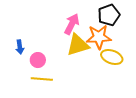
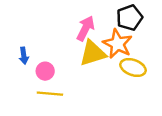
orange star: (99, 37) -> (118, 44), turned 30

